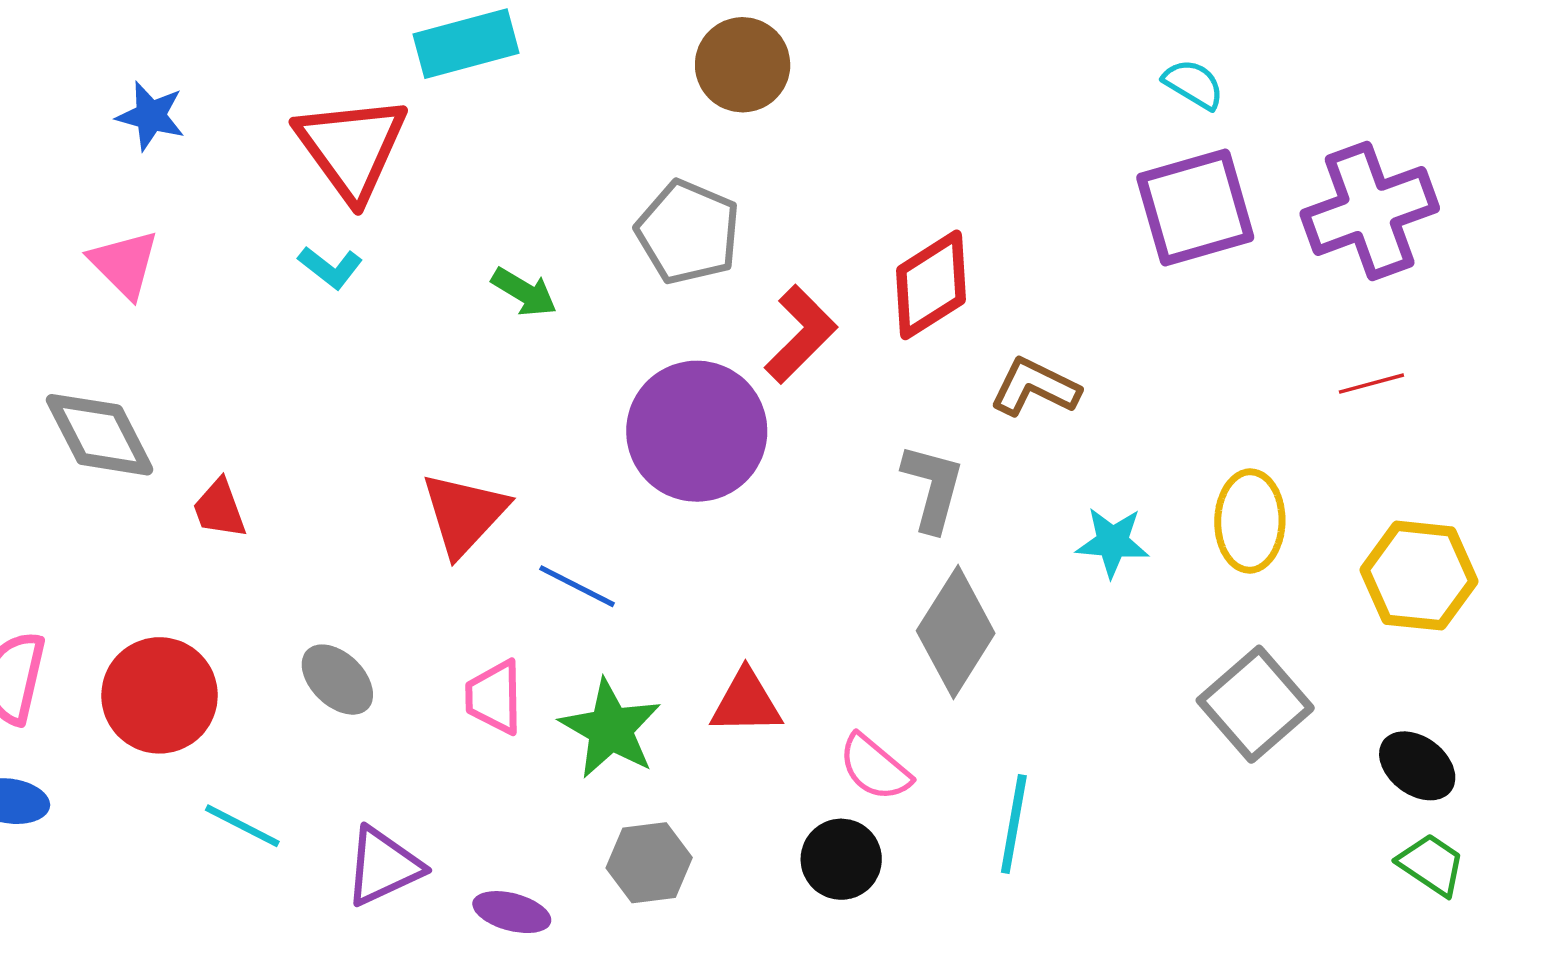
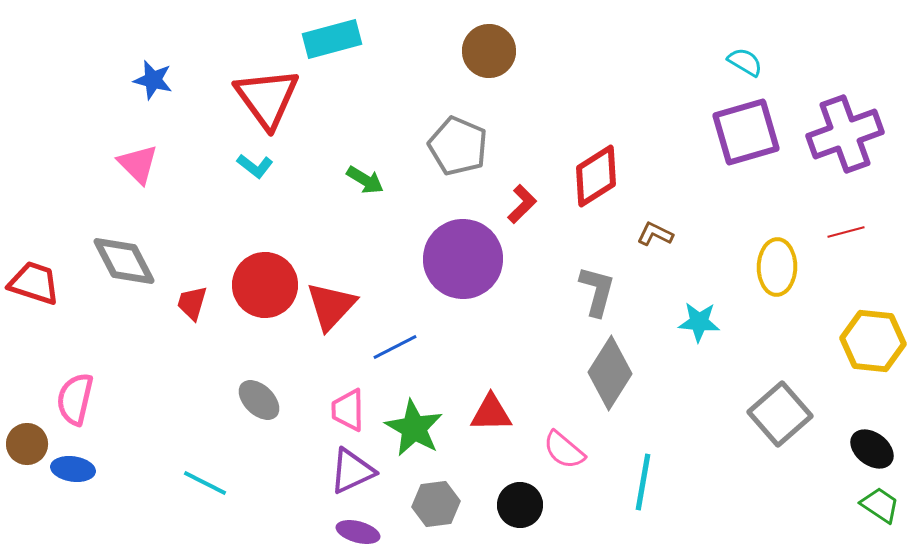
red L-shape: (801, 334) -> (522, 204), size x0.7
brown L-shape: (1035, 387) -> (655, 234), size x0.7
red trapezoid: (219, 509) -> (192, 303), turned 36
yellow ellipse: (1250, 521) -> (777, 267), moved
blue line: (577, 586) -> (395, 347), turned -54
red circle: (160, 695) -> (265, 285), moved
black circle: (841, 859) -> (520, 505), moved
purple triangle: (383, 866) -> (352, 471), moved

